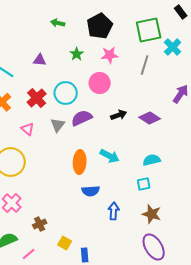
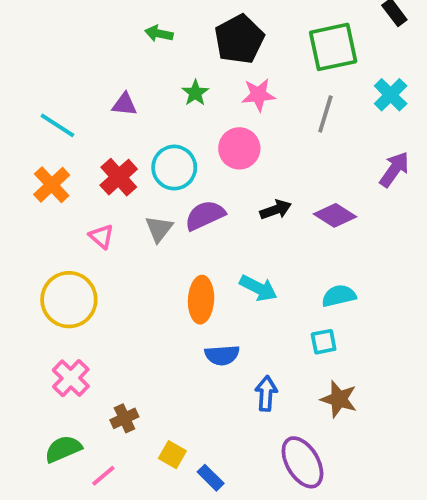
cyan cross: (173, 47) -> (391, 95), moved
purple ellipse: (154, 247) -> (302, 462), moved
blue rectangle: (85, 255) -> (211, 478), turned -40

